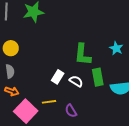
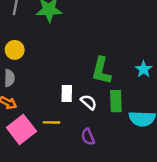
white rectangle: (58, 77) -> (67, 94), turned -40
purple semicircle: (71, 111) -> (88, 137), moved

